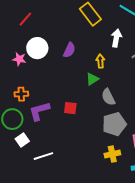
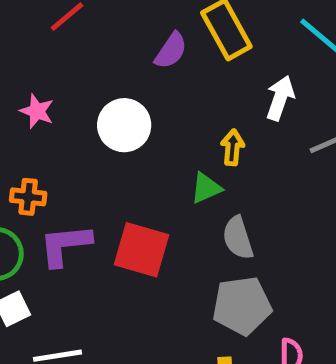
white circle: (37, 48) -> (124, 125), moved
purple semicircle: (69, 50) -> (171, 51), moved
red square: (70, 108) -> (141, 250), size x1.6

